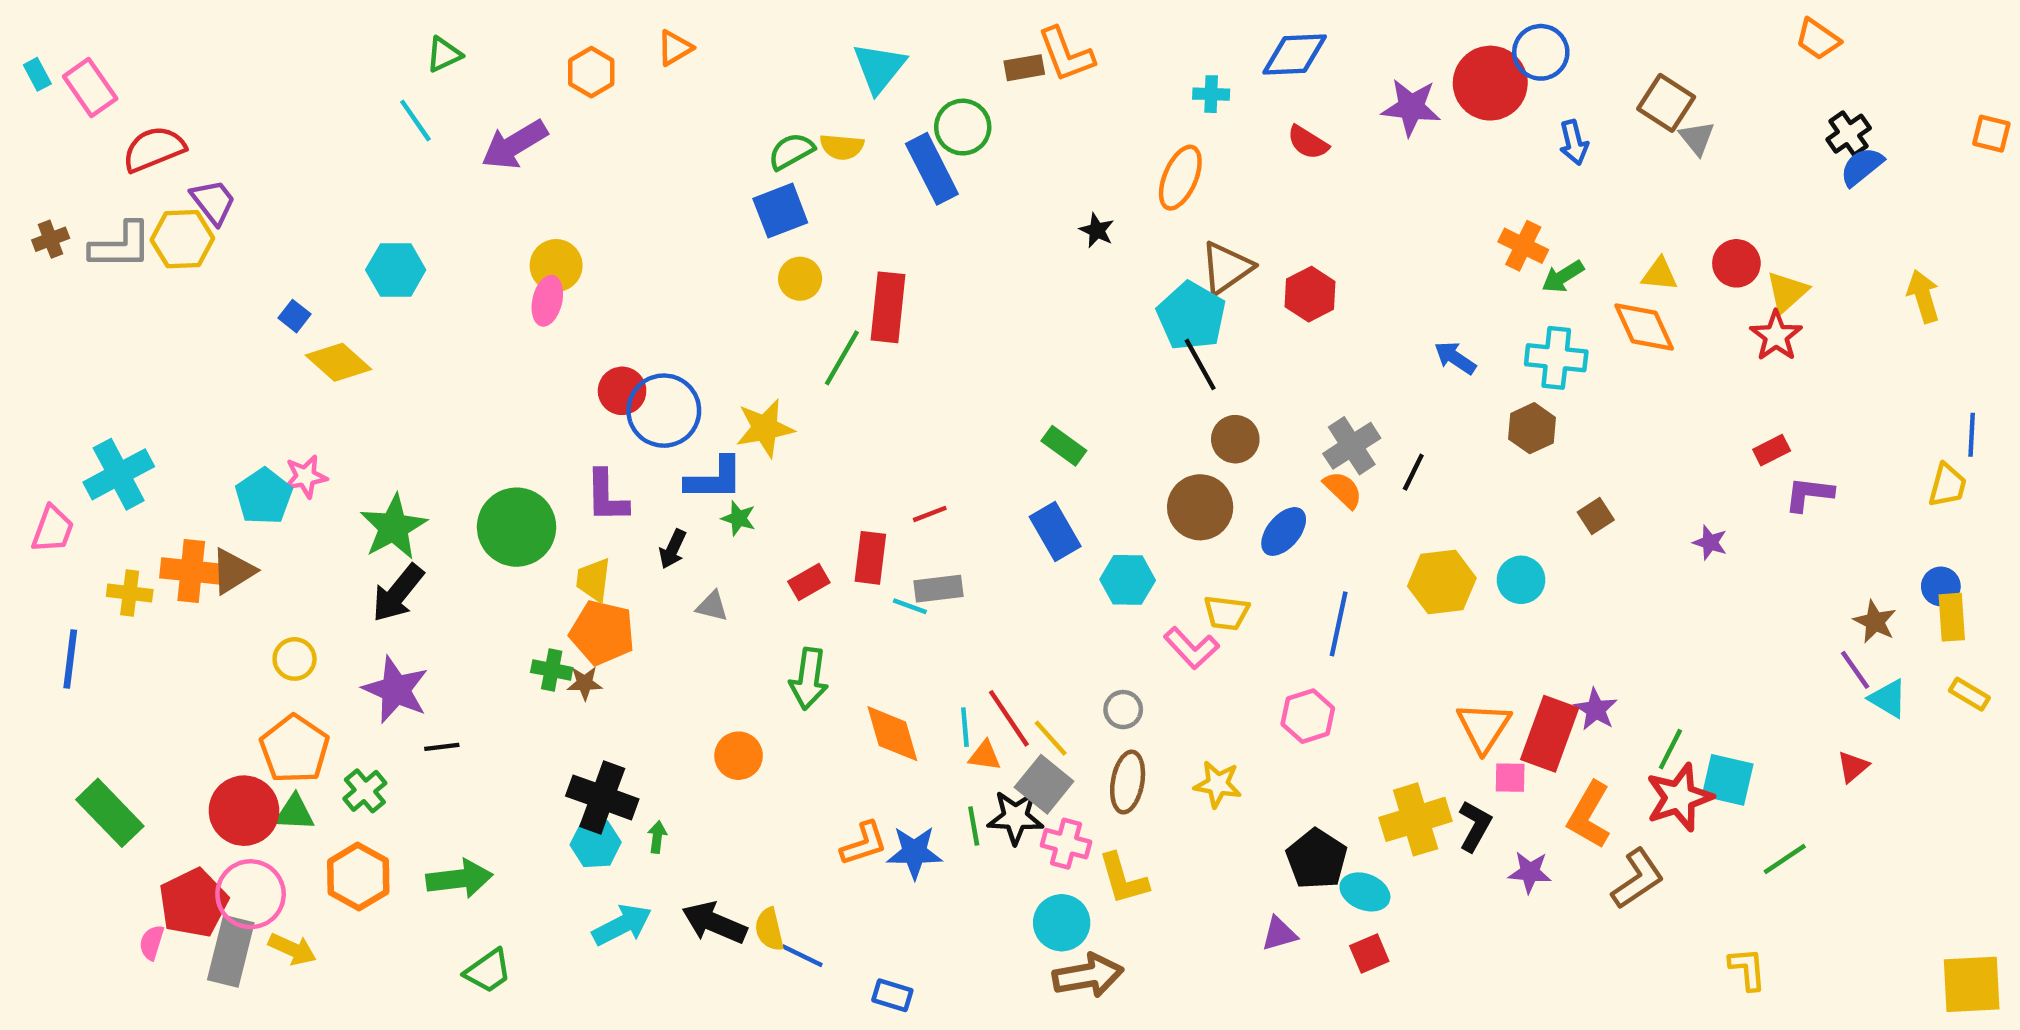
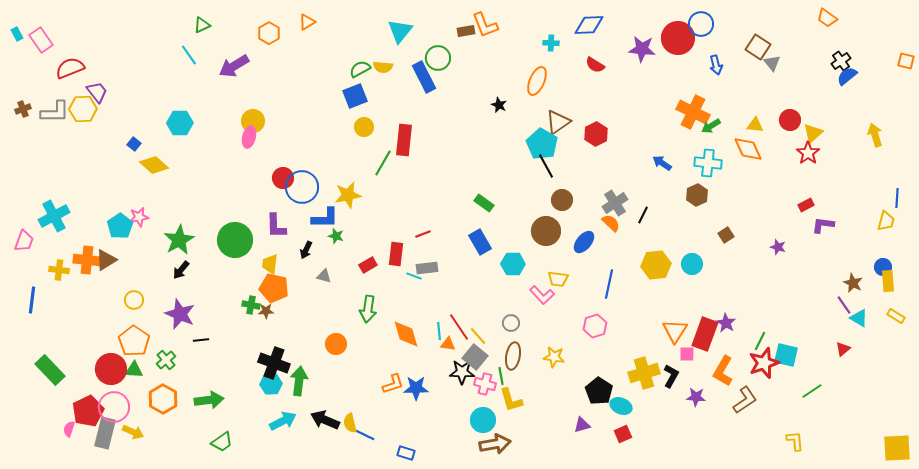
orange cross: (1523, 246) -> (693, 112), size x1.5
black arrow: (398, 593) -> (181, 270), size x0.7
green line: (974, 826) -> (501, 376), moved
green arrow: (657, 837) -> (299, 381), size x2.0

